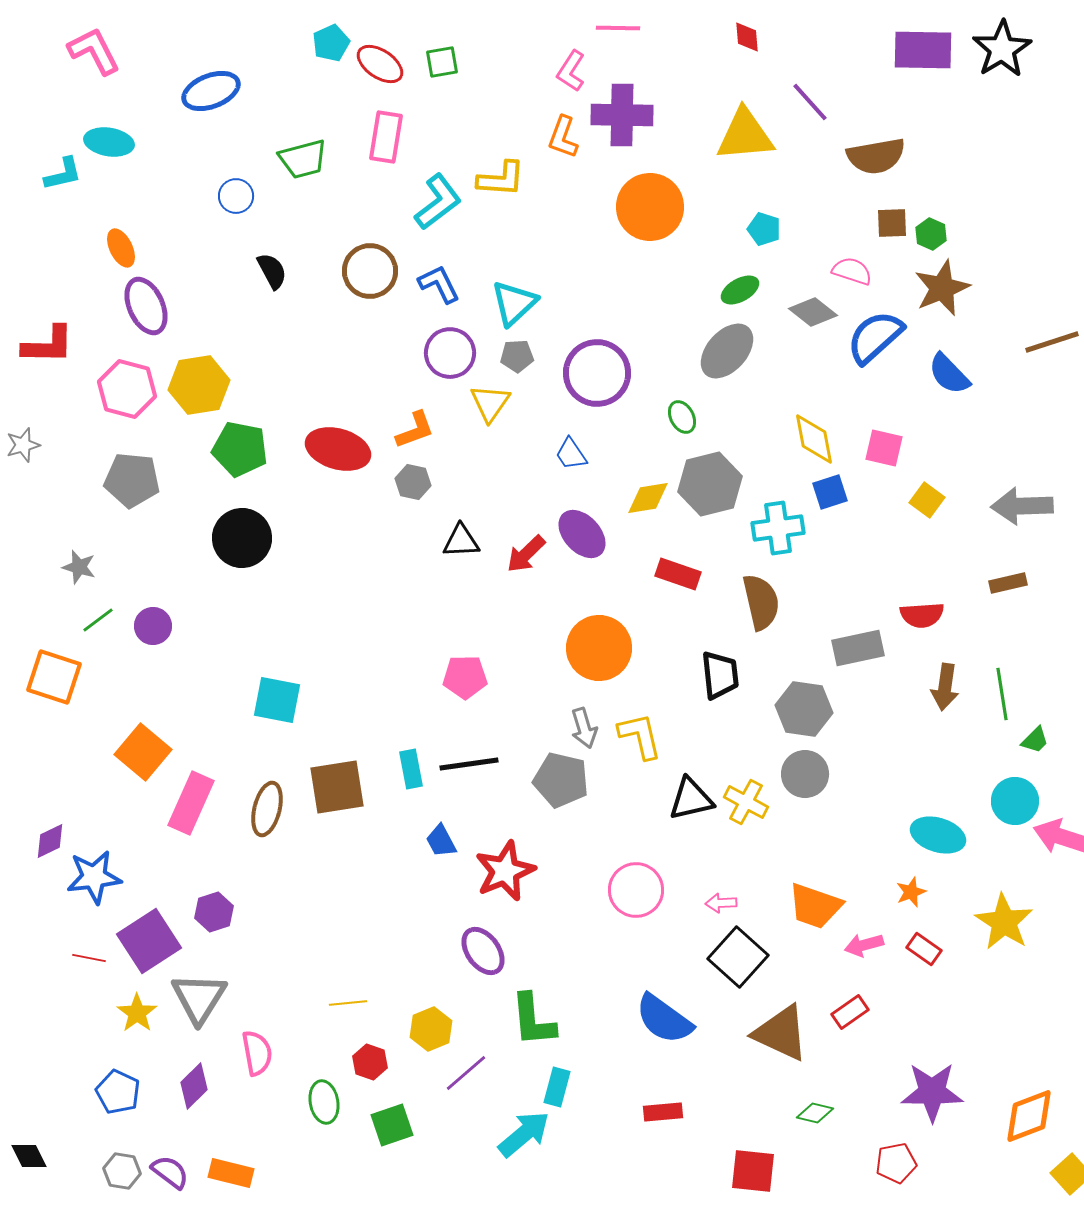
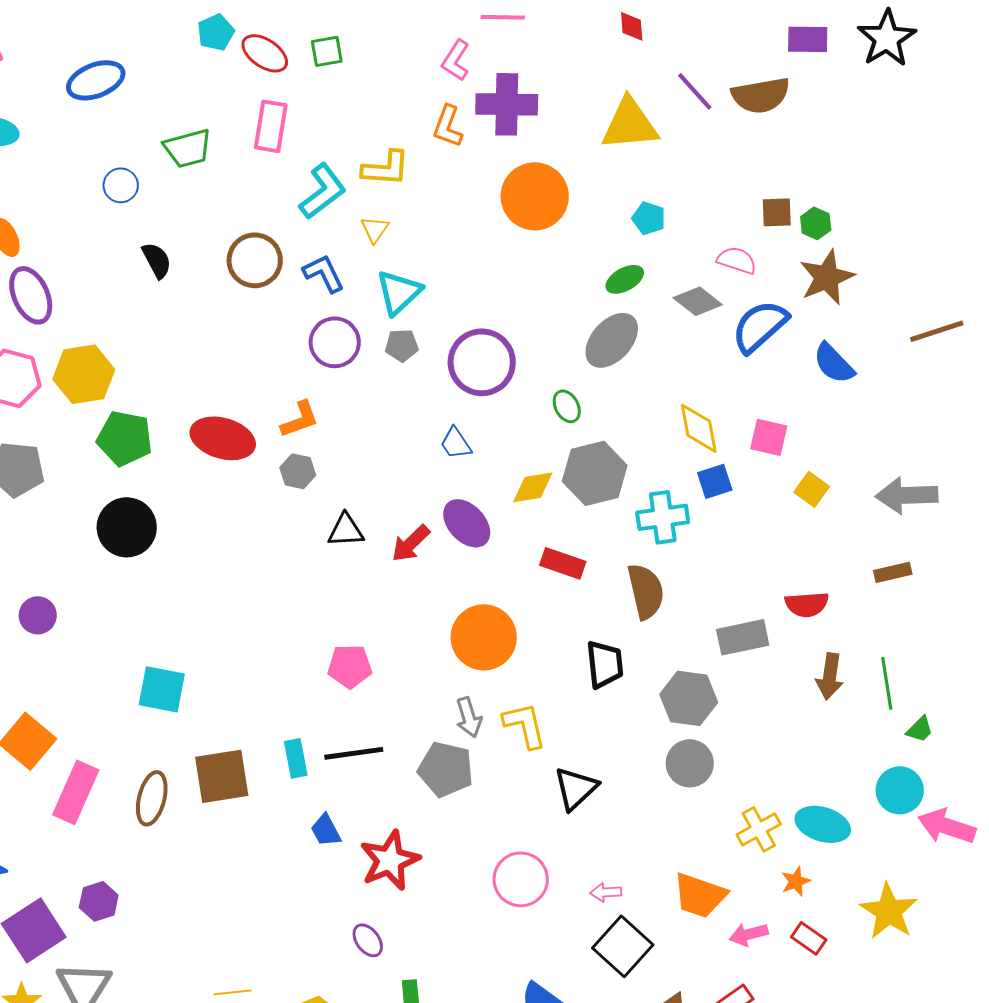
purple rectangle: (923, 50) -> (808, 39), size x0.7
brown semicircle: (876, 156) -> (761, 95), moved
yellow triangle: (490, 403) -> (375, 229), moved, size x0.7
black triangle: (691, 799) -> (576, 788), turned -30
yellow cross: (746, 802) -> (759, 829), moved, turned 33
purple ellipse: (483, 951) -> (368, 940), size x0.7

